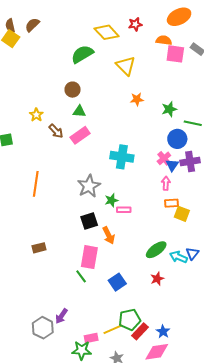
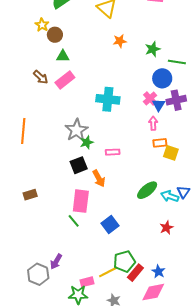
yellow star: (36, 115) -> (42, 25), moved
green star: (111, 200) -> (87, 142), moved
red star: (157, 279) -> (167, 228), moved

